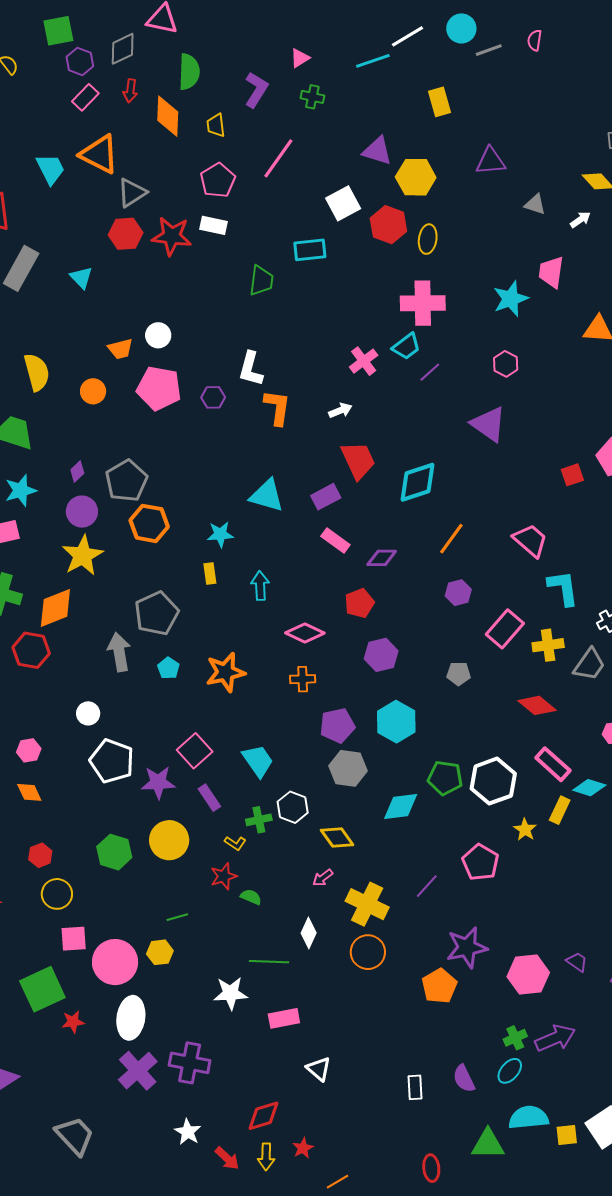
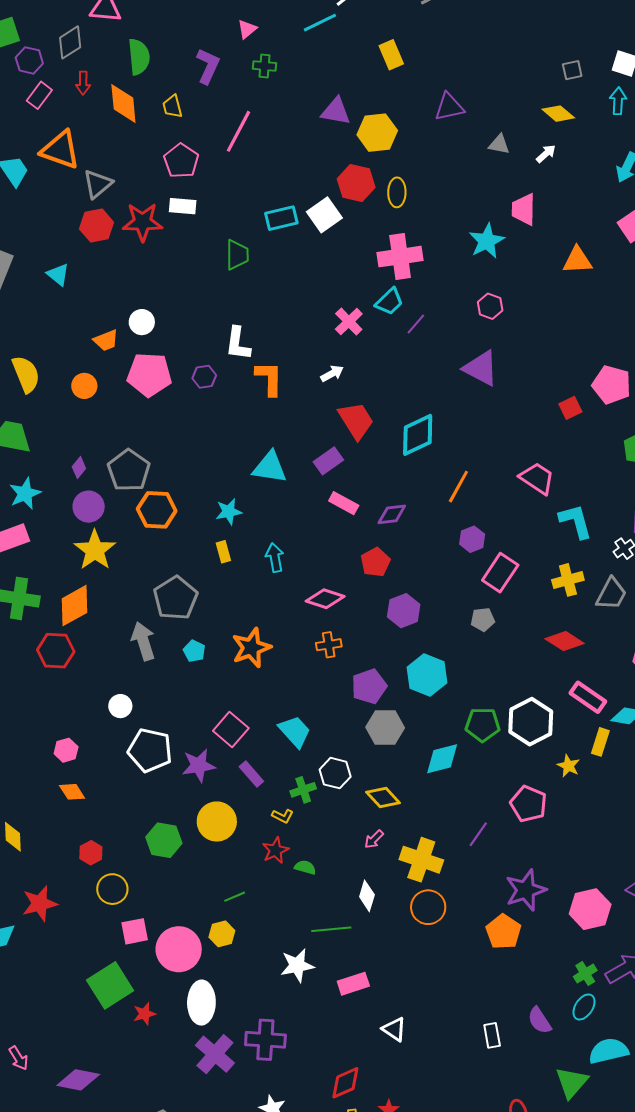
white square: (343, 203) -> (324, 215), moved
pink rectangle: (505, 629) -> (500, 573), moved
green triangle: (488, 1144) -> (572, 1083), turned -42

